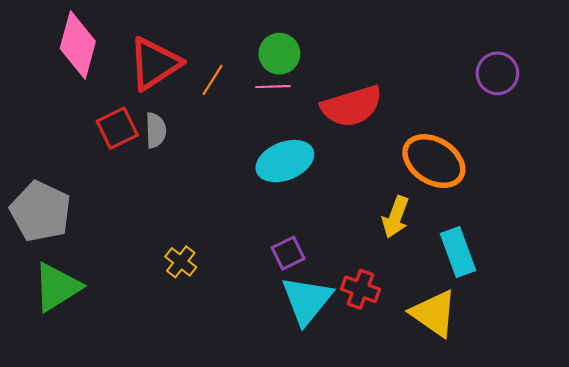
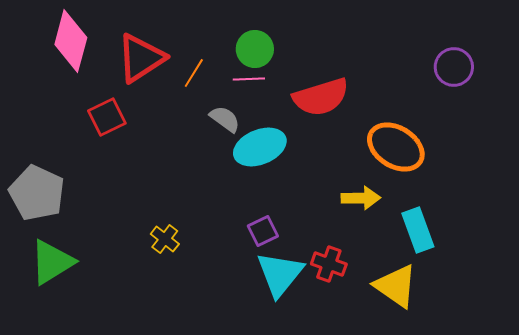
gray semicircle: (156, 130) -> (225, 119), moved, turned -52
yellow arrow: (396, 217) -> (361, 198), turned -111

